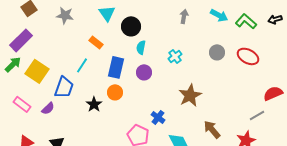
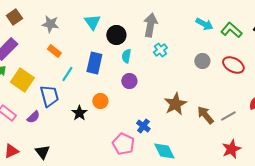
gray arrow: (184, 16) -> (150, 25), moved, size x1.6
orange rectangle: (96, 42) -> (54, 51), moved
cyan cross: (175, 56) -> (160, 50), moved
blue rectangle: (116, 67) -> (94, 63), moved
blue trapezoid: (64, 87) -> (49, 96), turned -35
gray line: (257, 115) -> (228, 116), moved
brown arrow: (212, 129) -> (205, 115), moved

